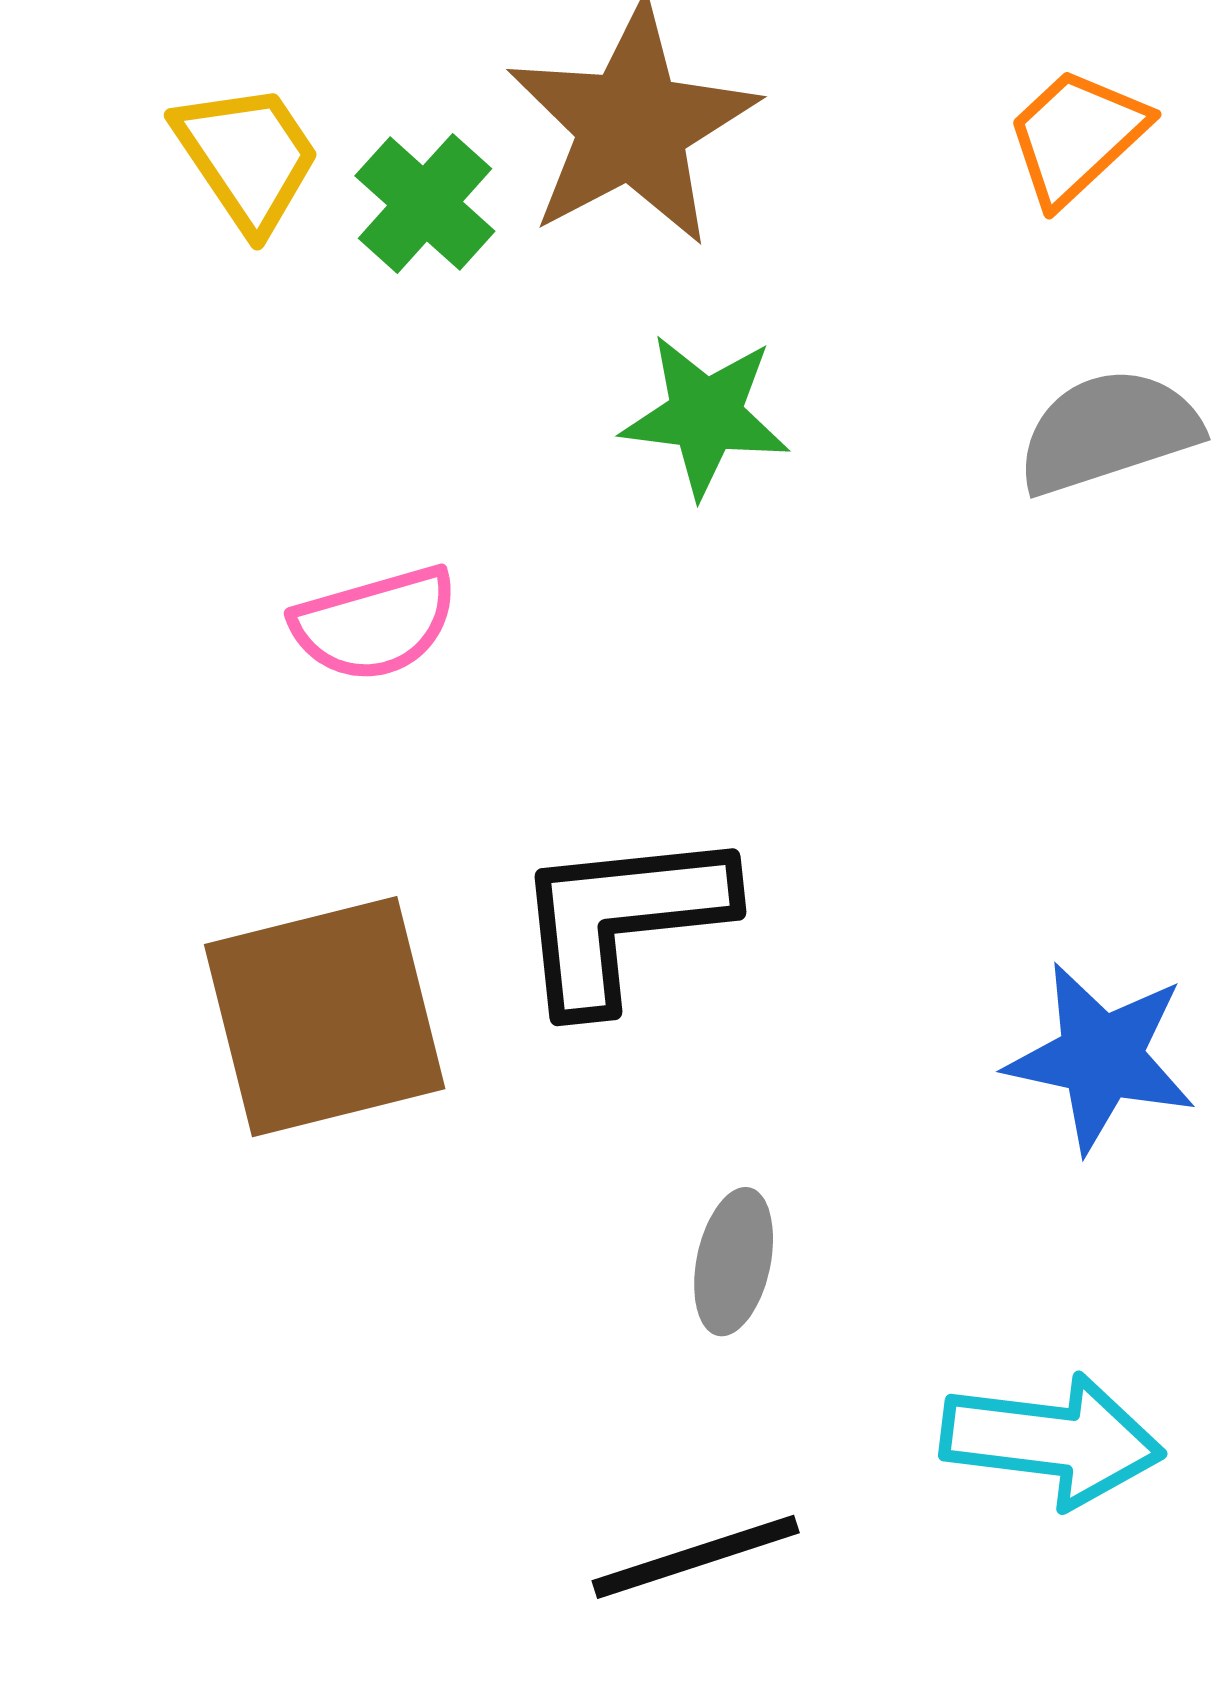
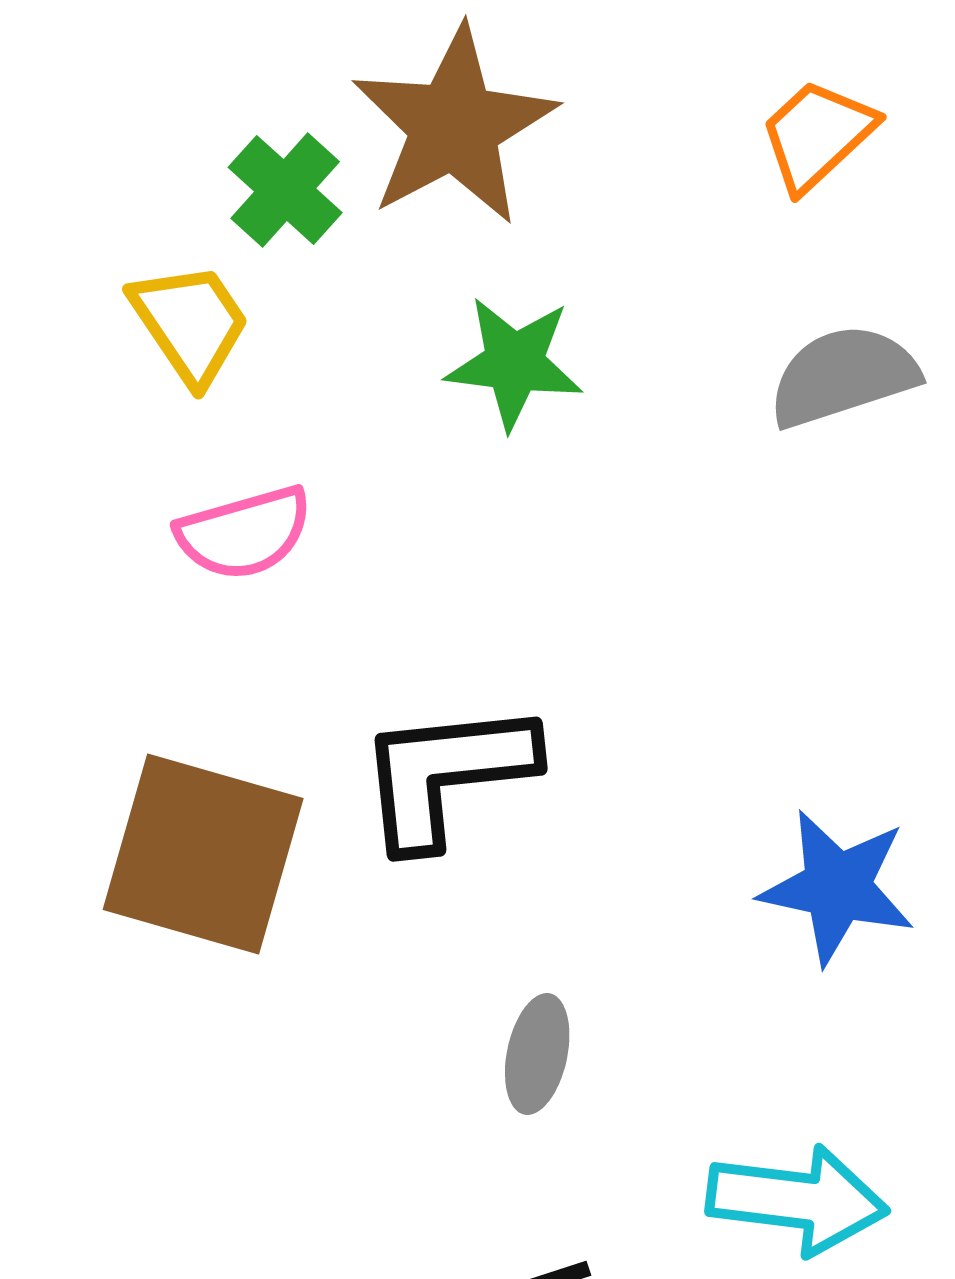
yellow trapezoid: (247, 157) -> (190, 323), moved
brown square: (325, 1017) -> (203, 854), turned 30

